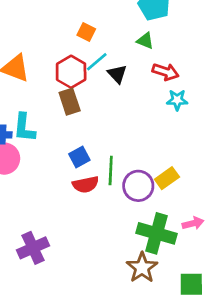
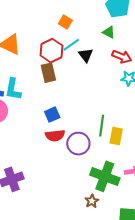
green line: (111, 170) -> (102, 126), moved
yellow rectangle: (167, 178) -> (116, 136), turned -48
purple circle: (138, 186) -> (78, 144), moved
brown star: (142, 268) -> (92, 201), size x0.6

